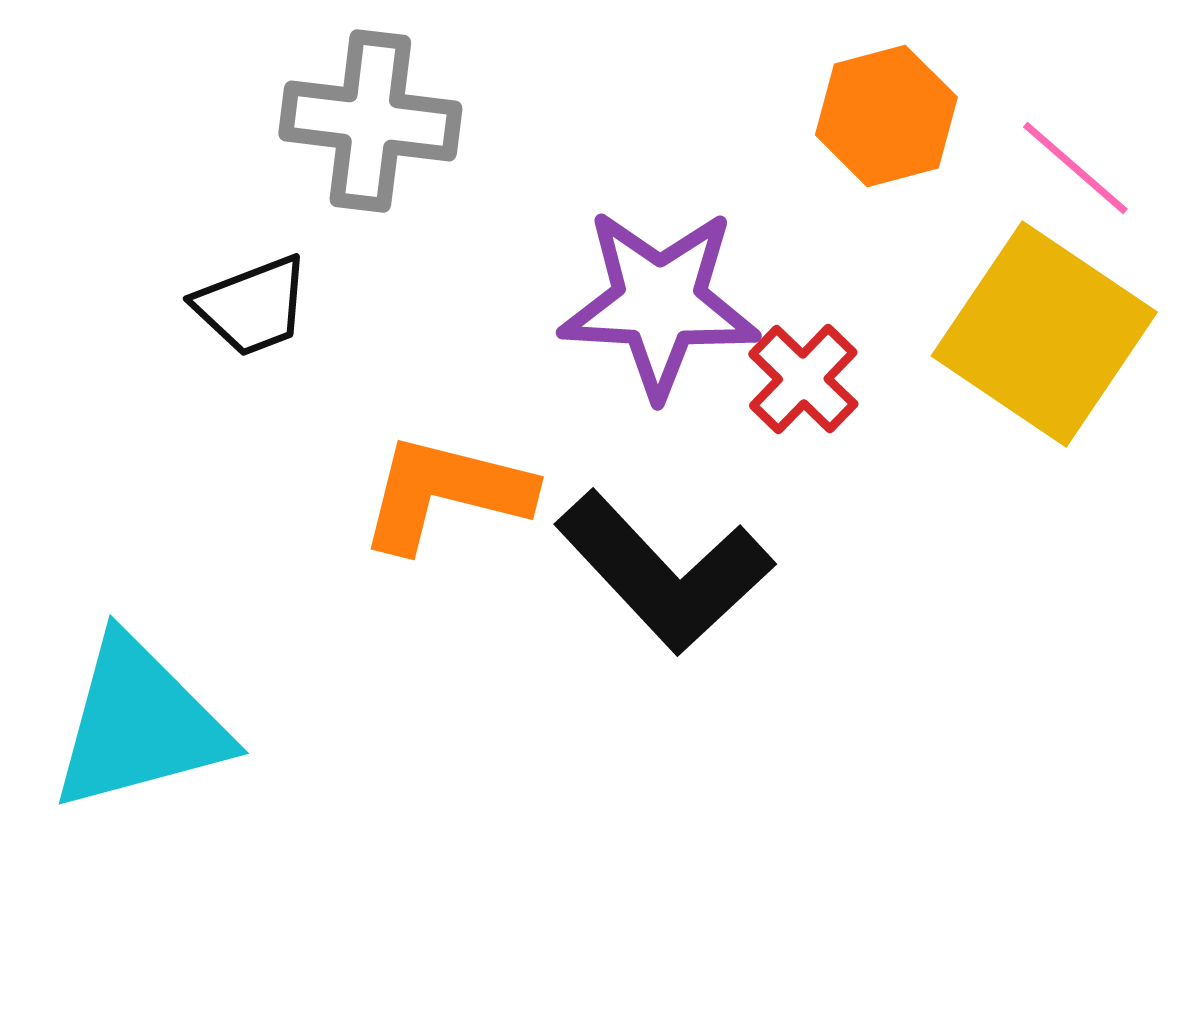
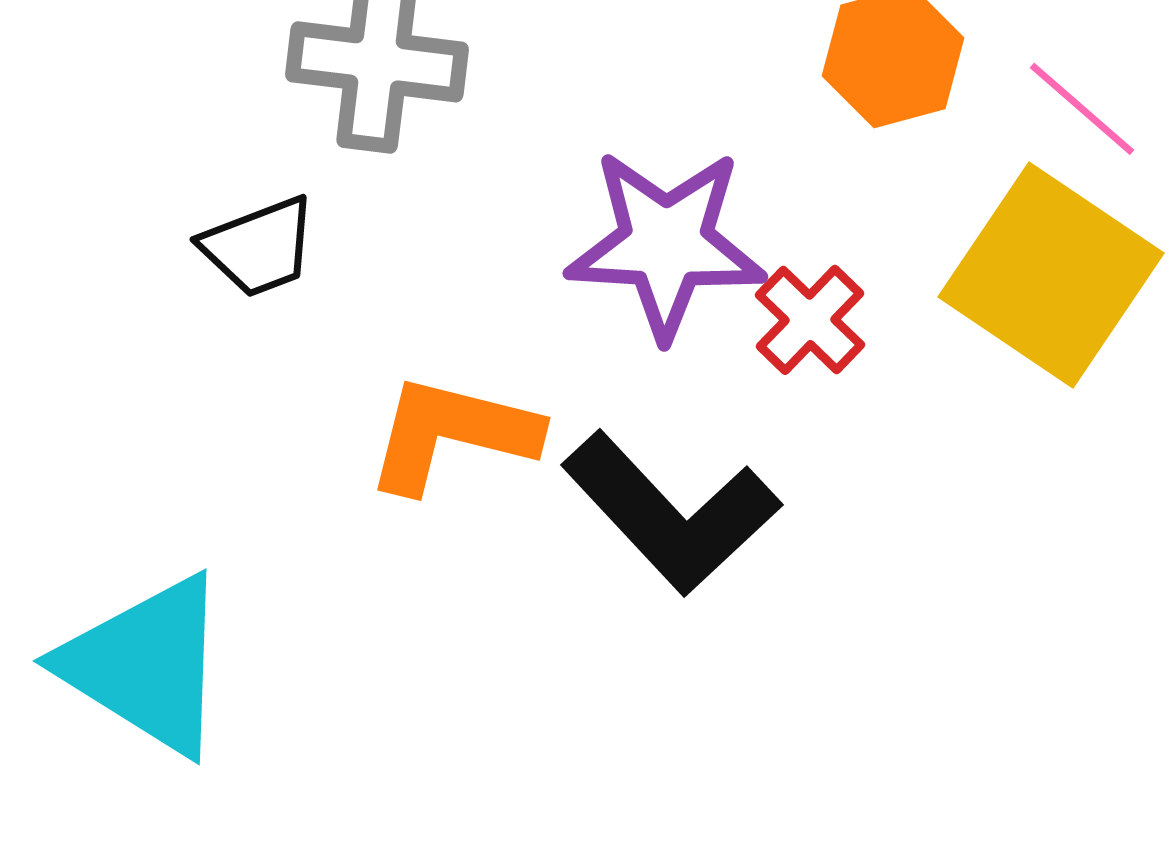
cyan triangle: (139, 724) -> (146, 665), turned 47

